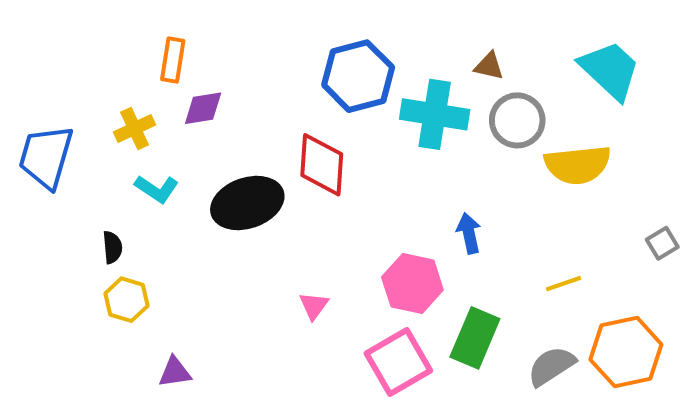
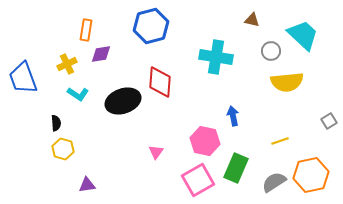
brown triangle: (489, 66) -> (252, 20), moved
blue hexagon: (358, 76) -> (151, 26), moved
gray circle: (517, 120) -> (271, 51), moved, size x0.7
blue trapezoid: (46, 157) -> (23, 78), turned -36

